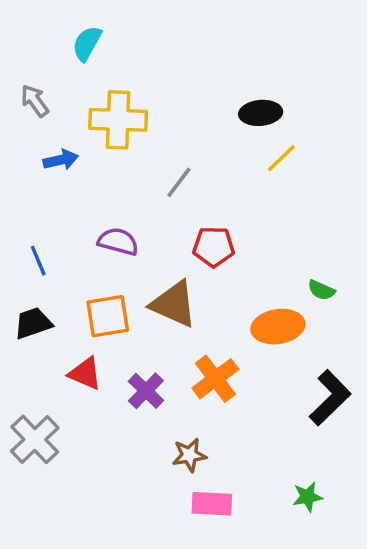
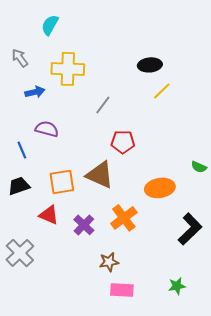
purple semicircle: (118, 241) -> (47, 129), moved
green semicircle: (321, 290) -> (199, 167), moved

